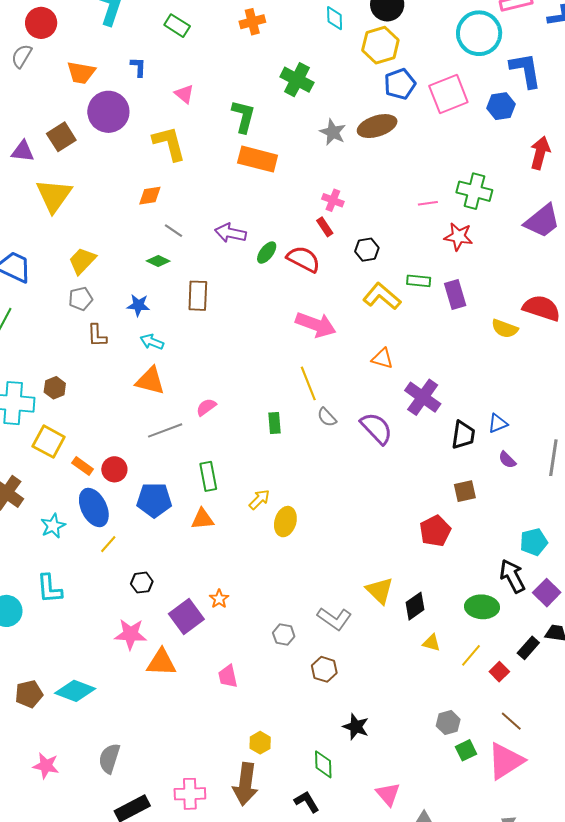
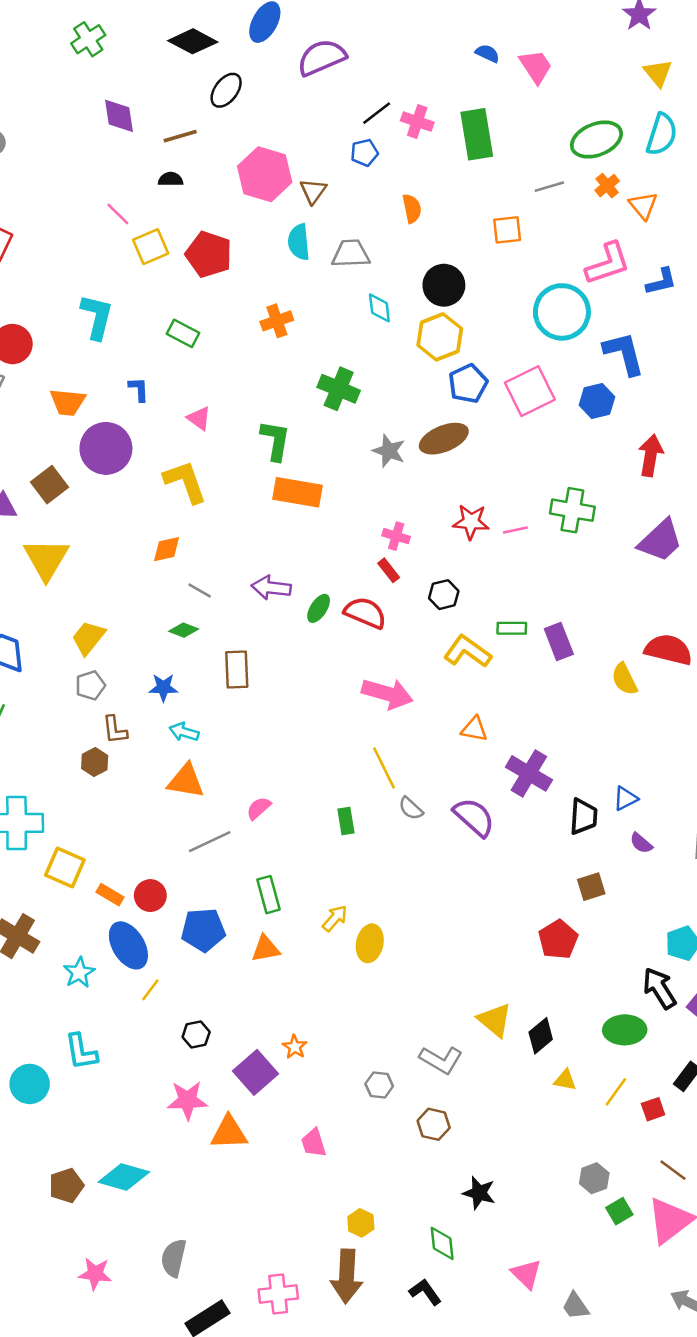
red star: (458, 237) -> (471, 522), moved
yellow semicircle: (505, 329) -> (624, 679), turned 48
brown hexagon: (55, 388) -> (95, 762), moved
red square: (499, 672) -> (653, 1109), turned 30

